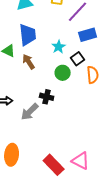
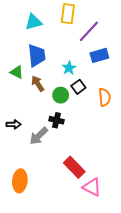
black square: (78, 59) -> (78, 87), moved
green circle: (63, 73) -> (61, 95), moved
red rectangle: (54, 165) -> (74, 167), moved

